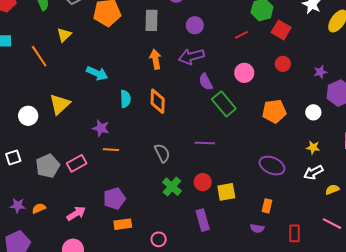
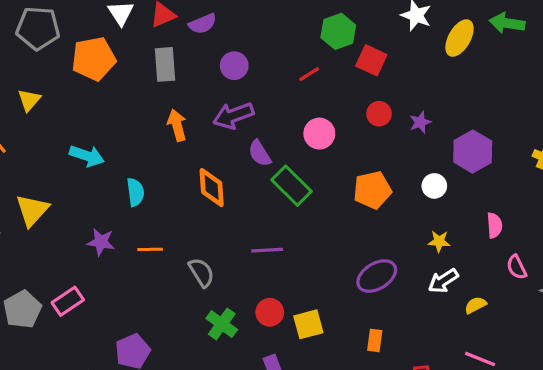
purple star: (320, 72) -> (420, 122), moved
orange diamond: (158, 101) -> (212, 188), moved
orange line: (111, 150) -> (150, 249), moved
purple ellipse: (272, 166) -> (377, 276), turned -50

